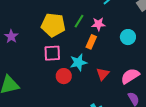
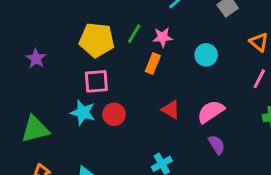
cyan star: (78, 62) -> (83, 113), moved, turned 30
red triangle: (103, 74) -> (171, 110), turned -40

